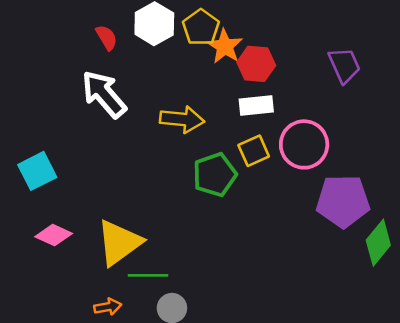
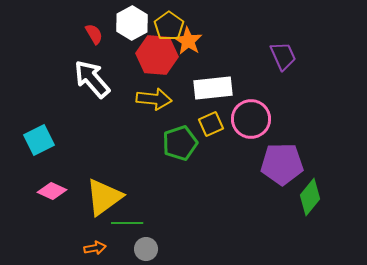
red hexagon: (256, 64) -> (157, 55), moved, size x1.4
white rectangle: (256, 105) -> (213, 88), size x1.4

